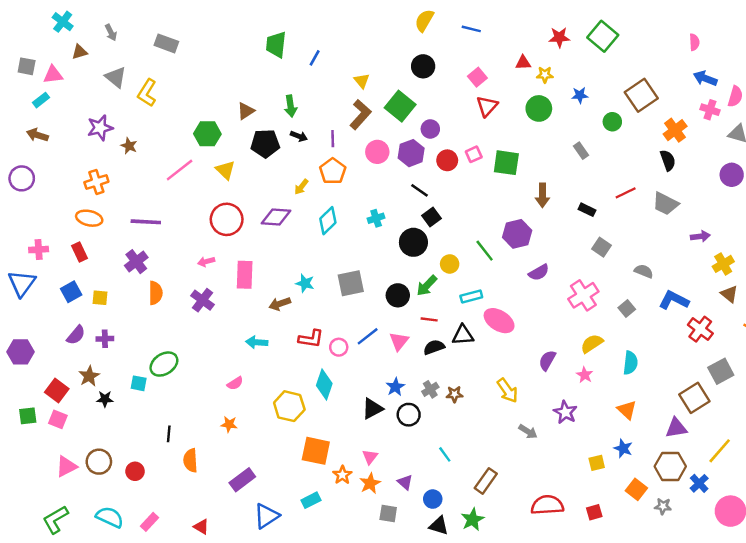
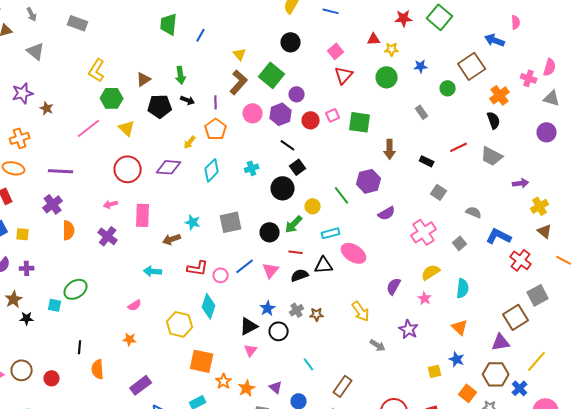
blue arrow: (705, 78) -> (495, 40), moved
yellow L-shape: (147, 93) -> (97, 70), moved
pink triangle: (370, 457) -> (251, 350), moved

